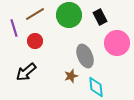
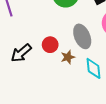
red circle: (35, 41) -> (50, 45), moved

